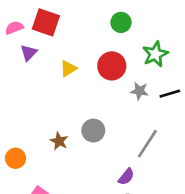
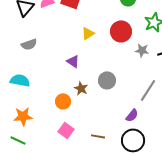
purple triangle: (29, 53) -> (73, 61), moved, turned -40
orange circle: (16, 158) -> (63, 101), moved

